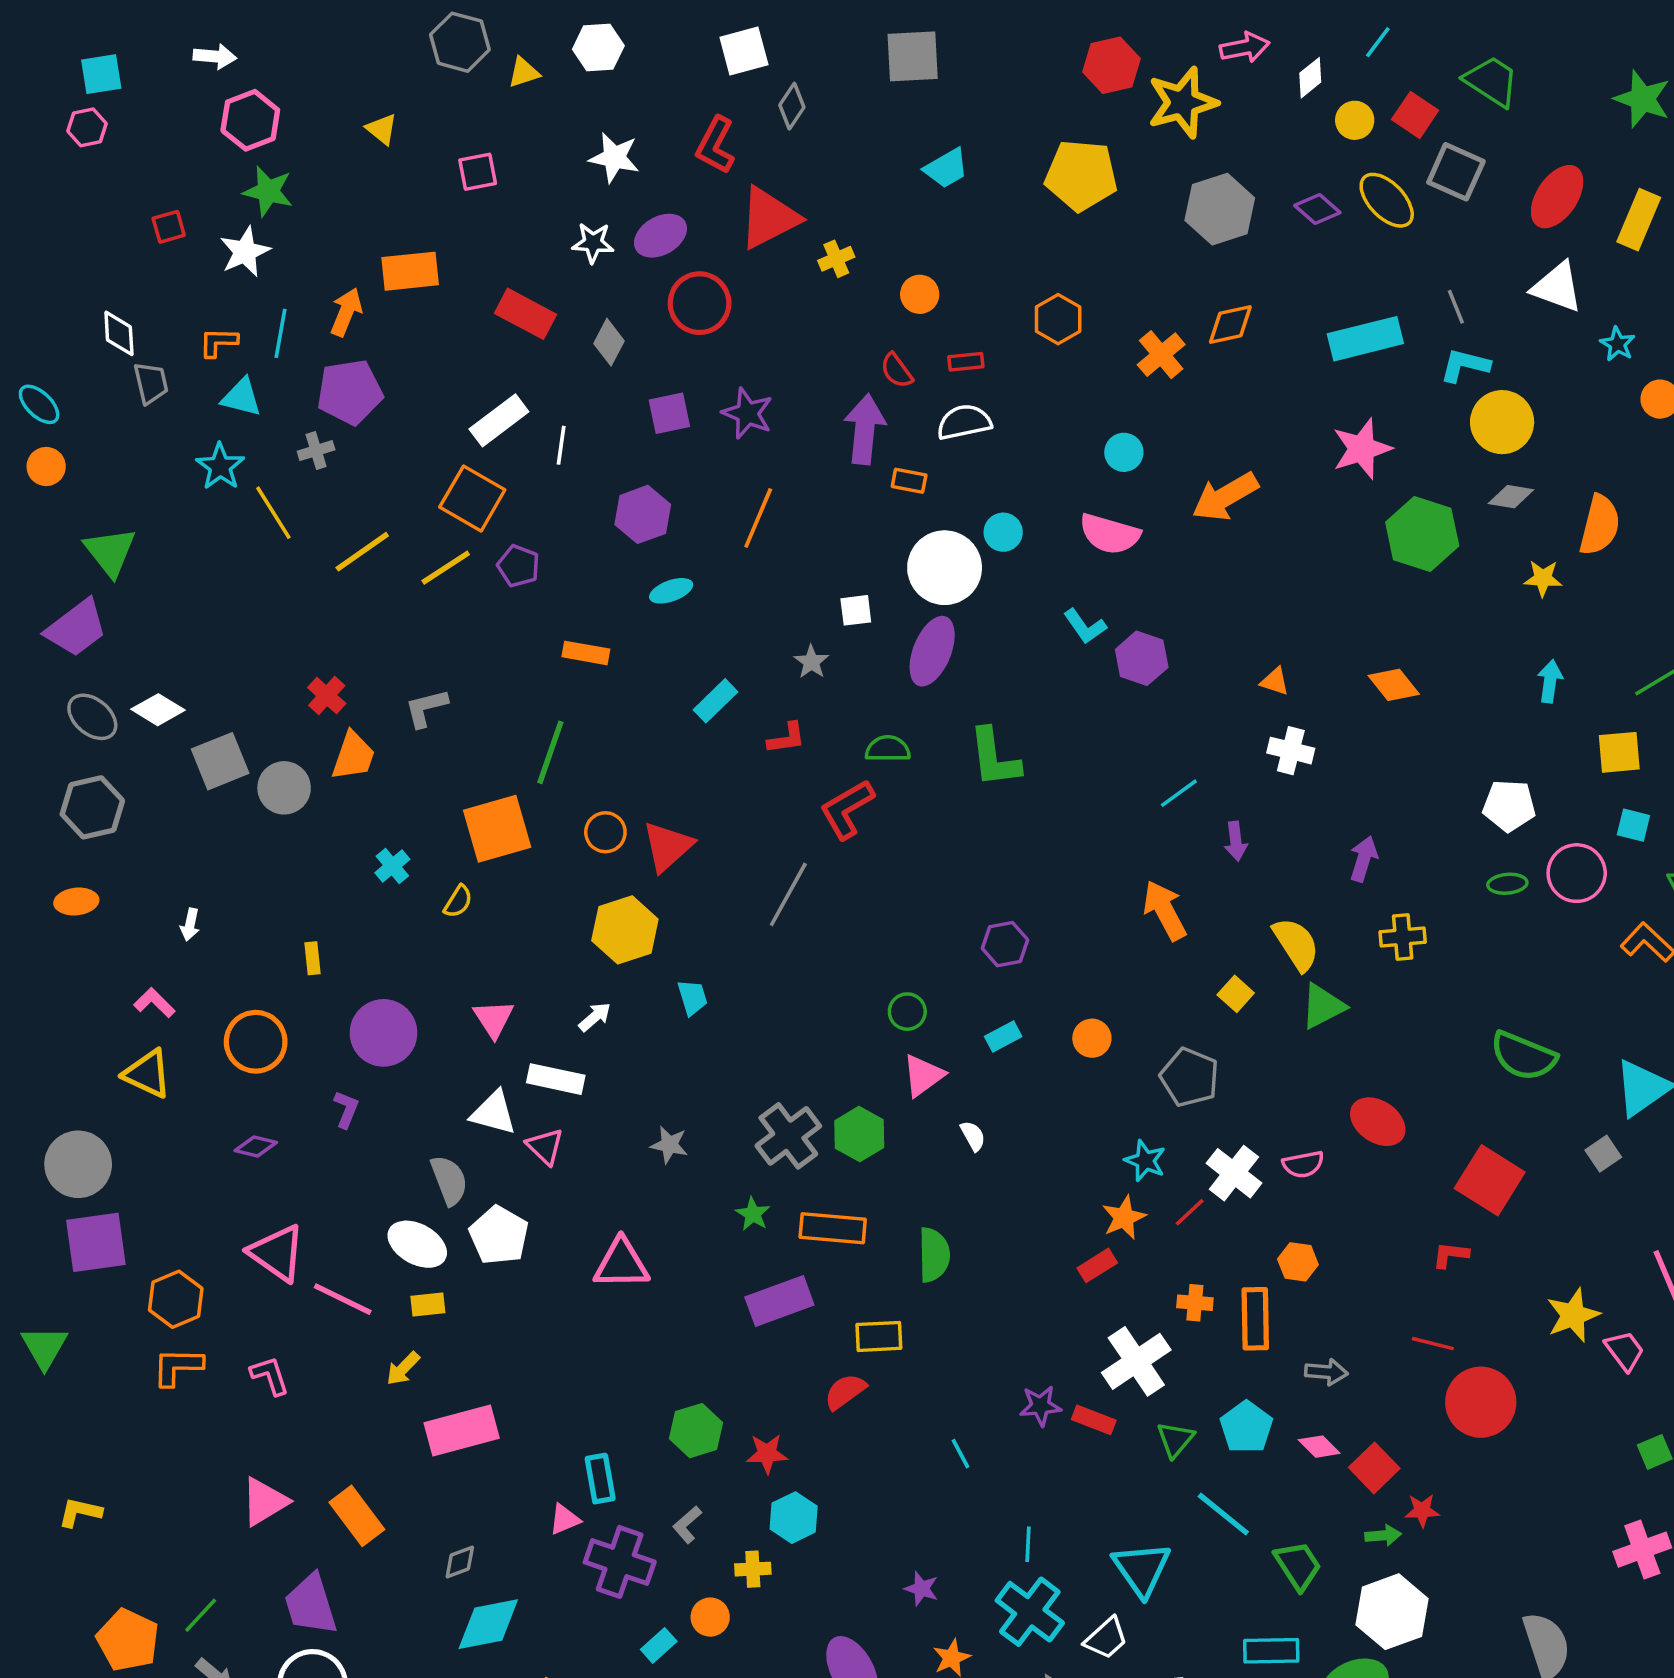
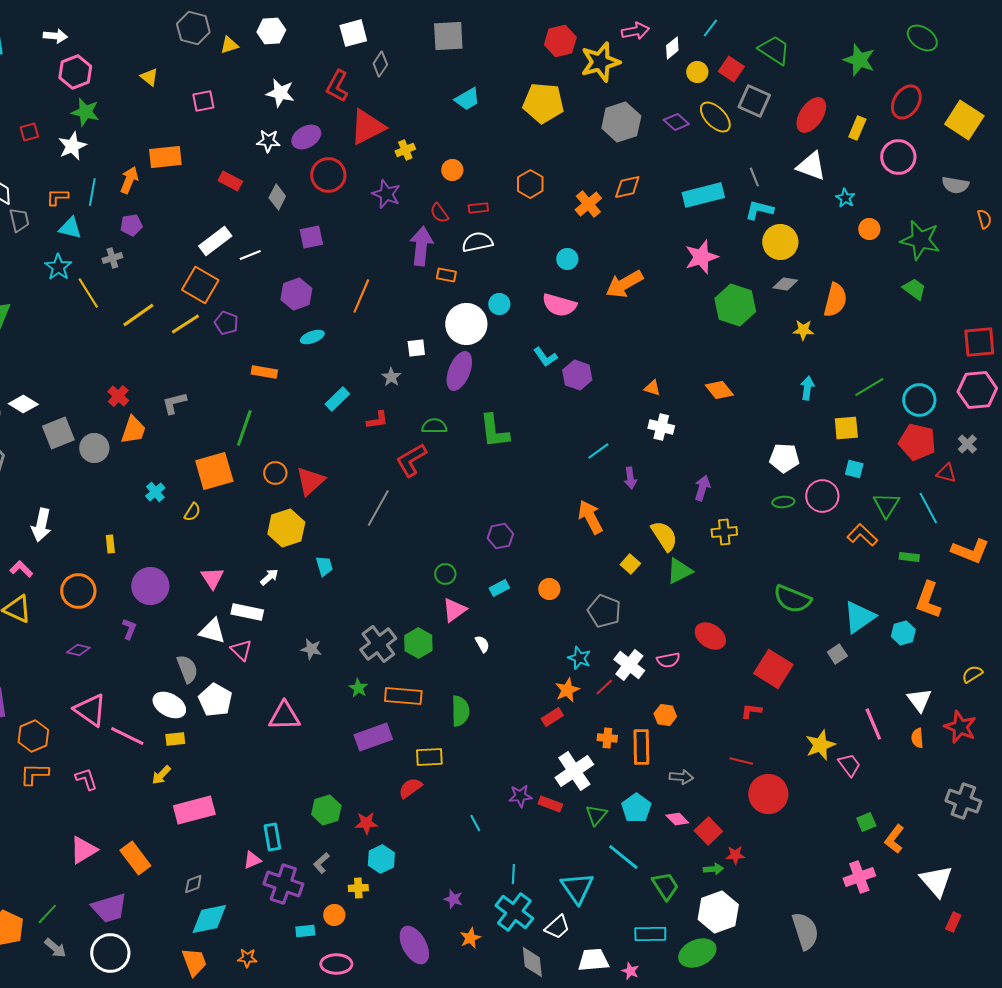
yellow rectangle: (1639, 220) -> (857, 128), size x0.7
red rectangle: (526, 314) -> (230, 181), size x0.7
purple pentagon: (350, 392) -> (131, 225), size x0.6
purple star: (747, 413) -> (386, 194), moved
white line: (561, 445) -> (250, 255), turned 60
white arrow: (190, 925) -> (41, 525), size x1.8
purple trapezoid: (311, 1605) -> (109, 908), turned -90
cyan rectangle: (659, 1645) -> (305, 931), turned 36

